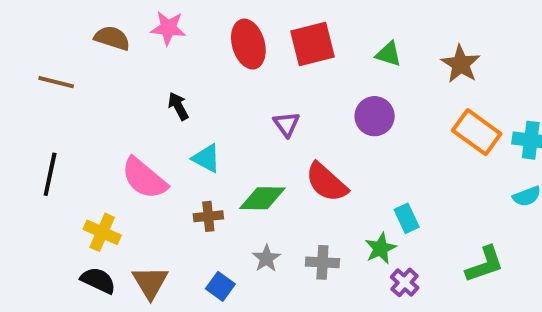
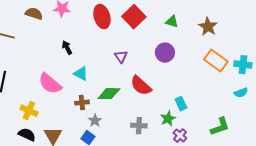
red square: (312, 44) -> (134, 17), turned -30
gray star: (266, 258) -> (95, 121), moved

